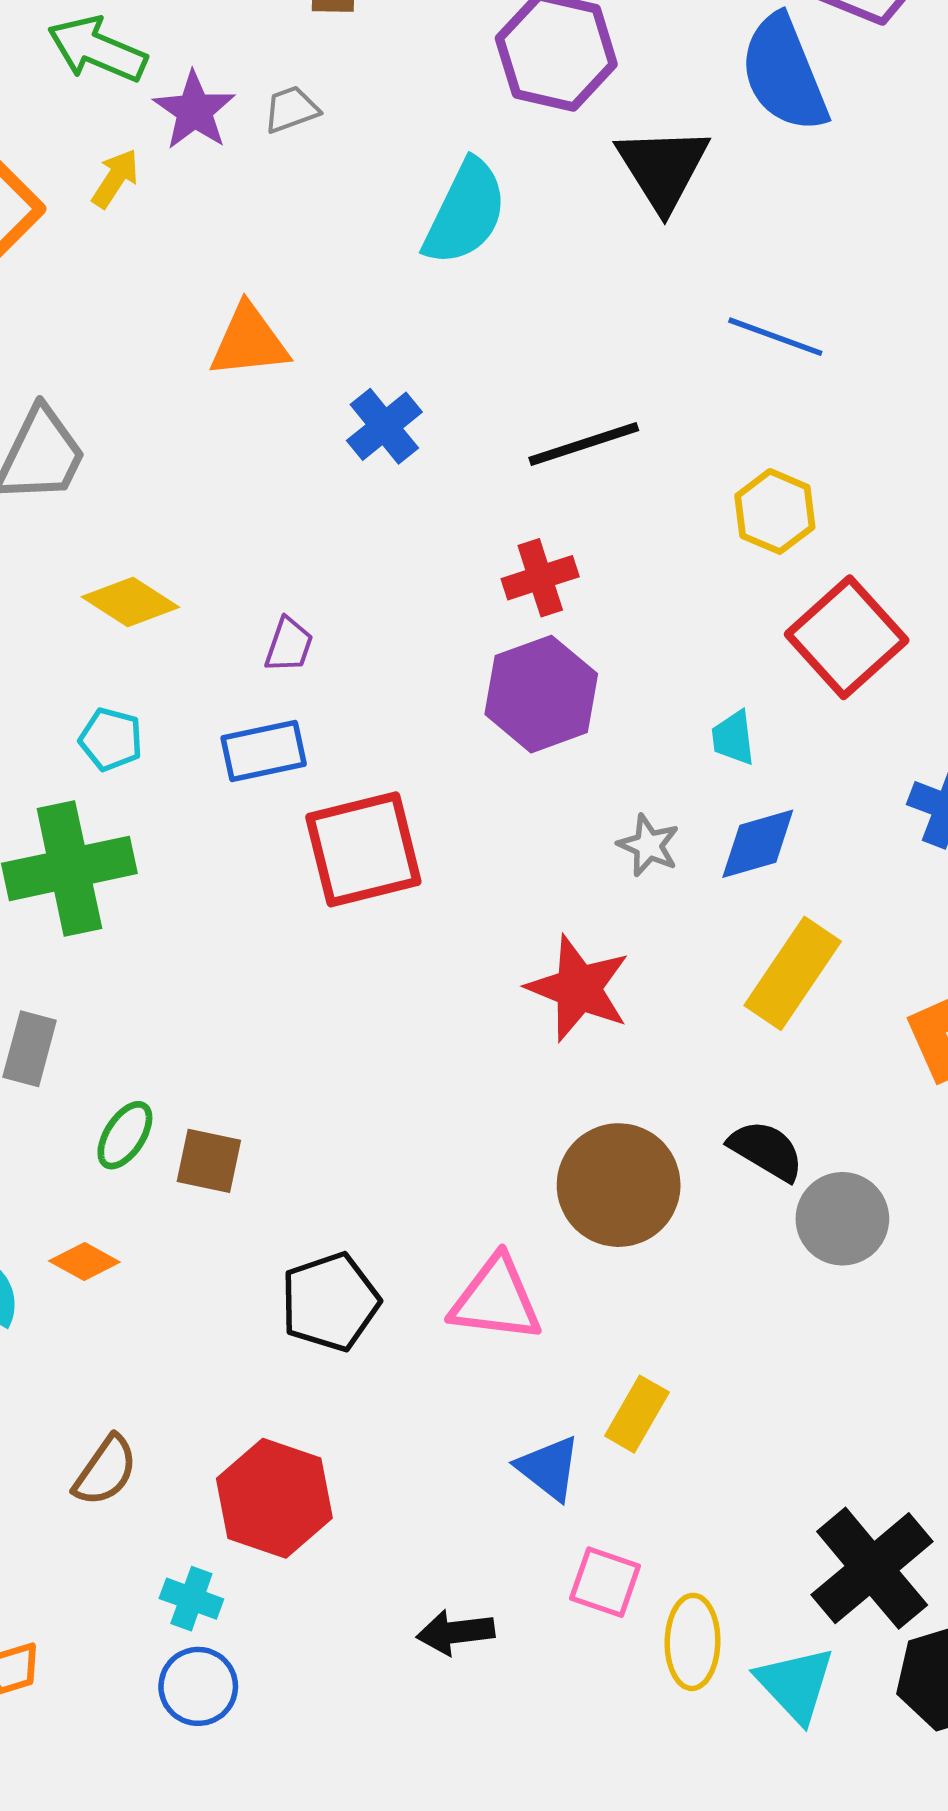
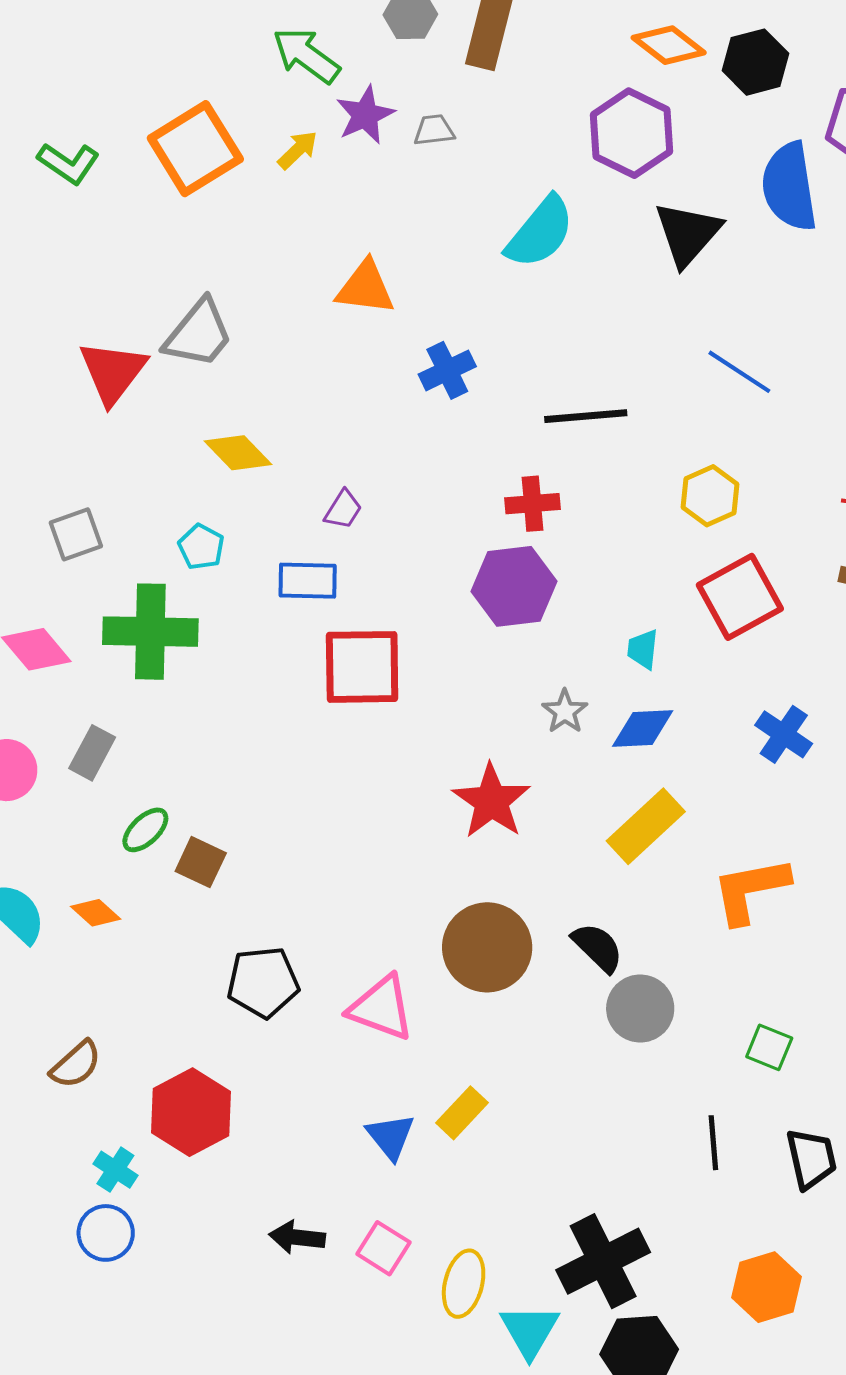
pink square: (605, 1582) -> (383, 1248), moved

